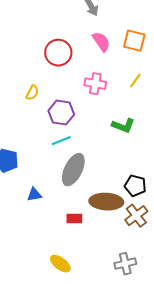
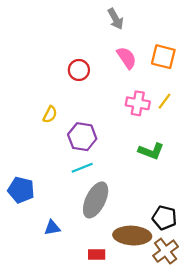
red circle: (58, 53) -> (79, 70), size x0.7
pink cross: (95, 84) -> (138, 103), moved

